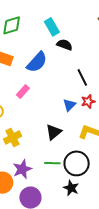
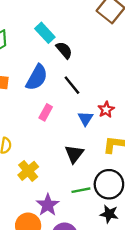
black semicircle: (65, 45) -> (64, 50), turned 42
black line: (82, 77) -> (72, 85), moved
pink rectangle: (23, 92) -> (46, 112), moved

